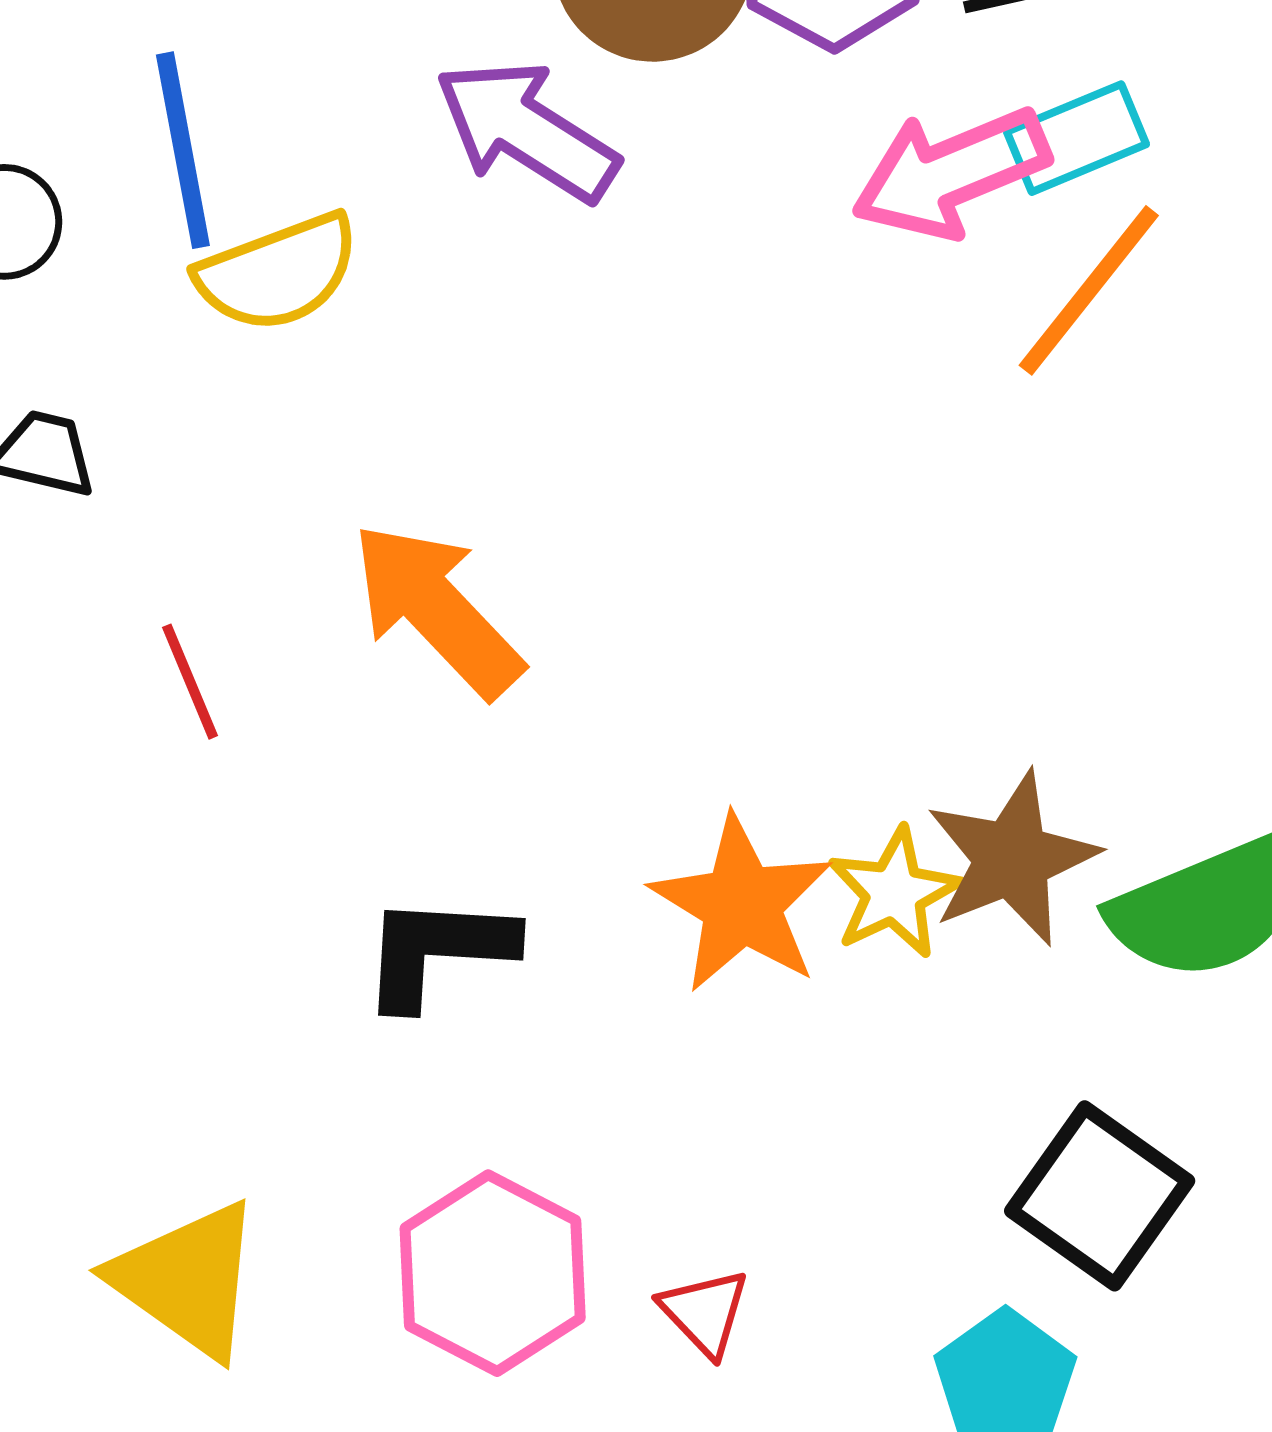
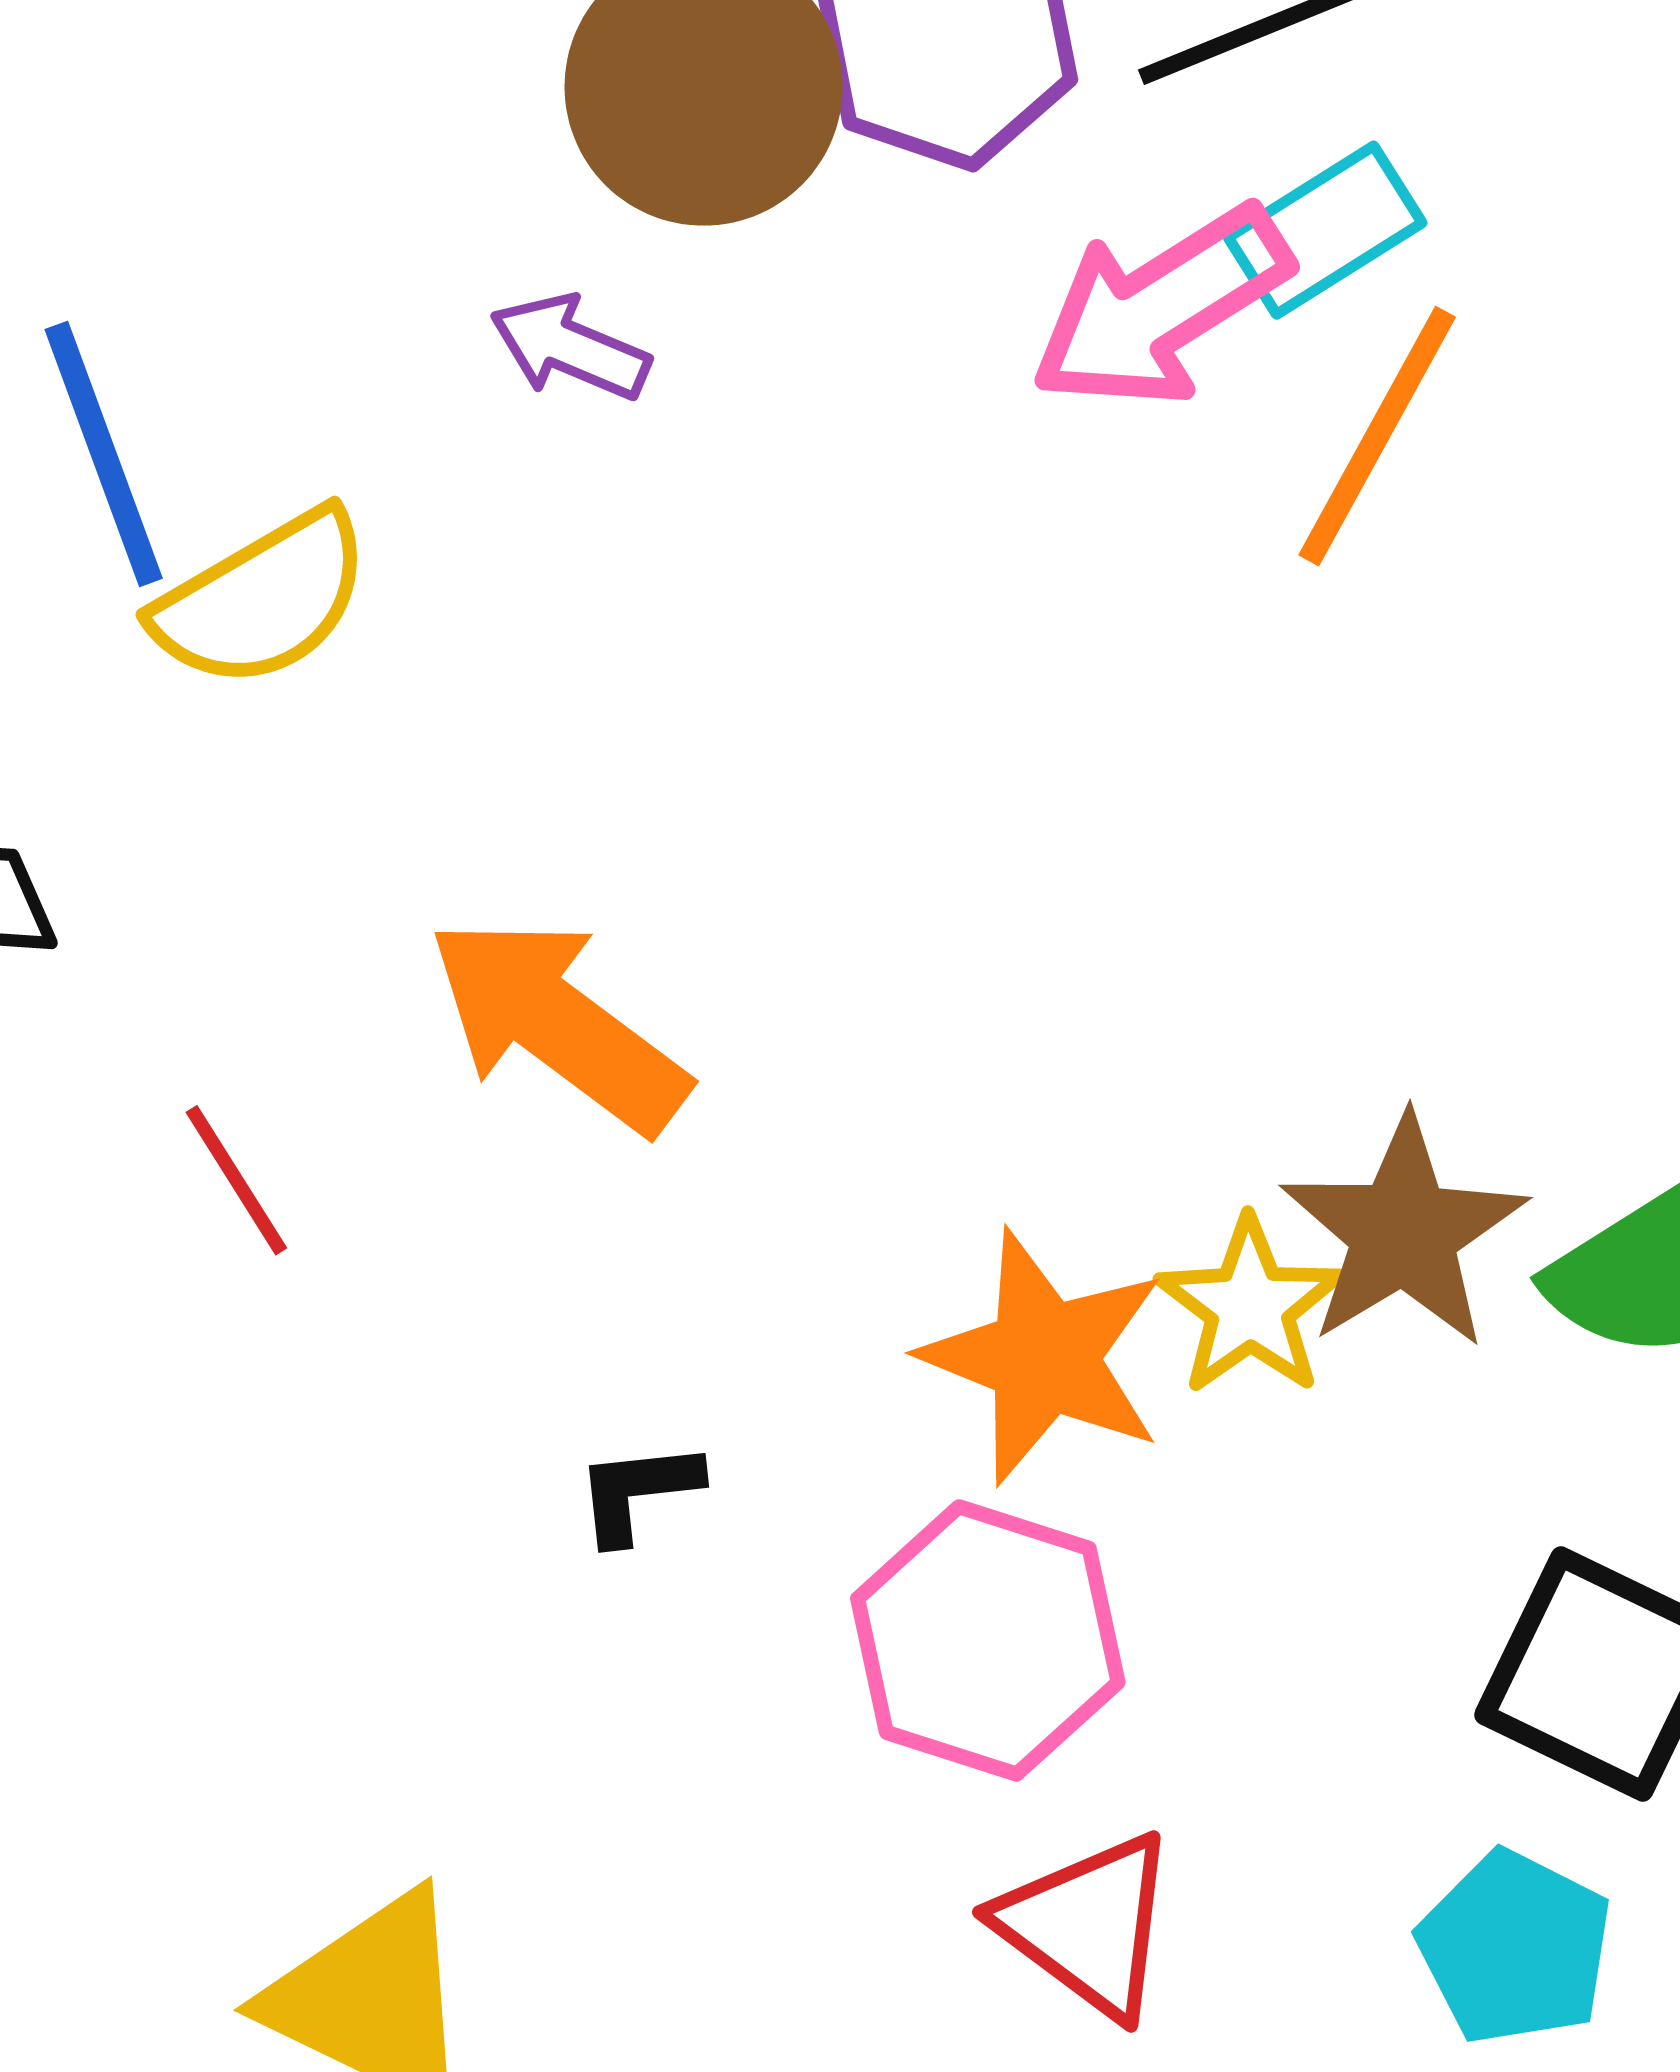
purple arrow: (527, 131) -> (570, 347), size x0.6
black L-shape: (437, 951) -> (638, 1492), size x0.6
pink hexagon: (493, 1273) -> (988, 1640), moved
red triangle: (705, 1312) -> (1088, 1925), size x1.5

